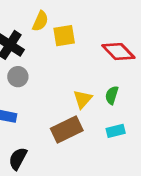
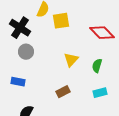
yellow triangle: (83, 99) -> (71, 60), moved
brown rectangle: (67, 130) -> (63, 92), size x0.6

